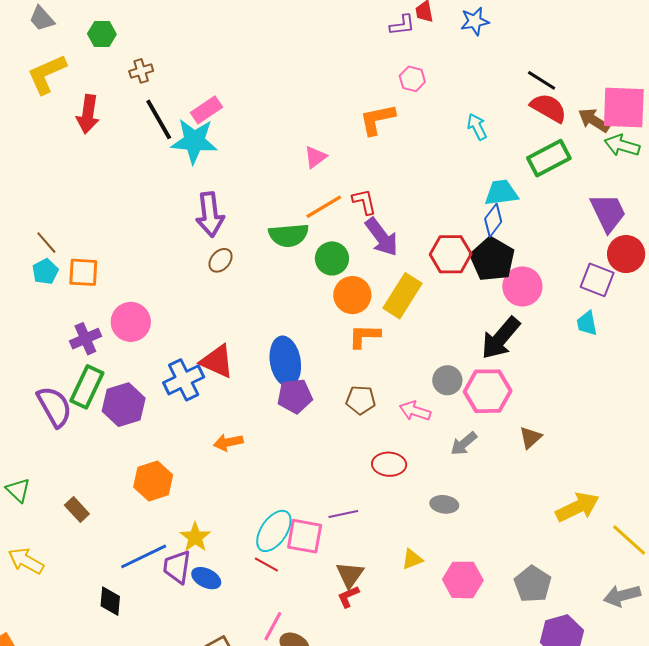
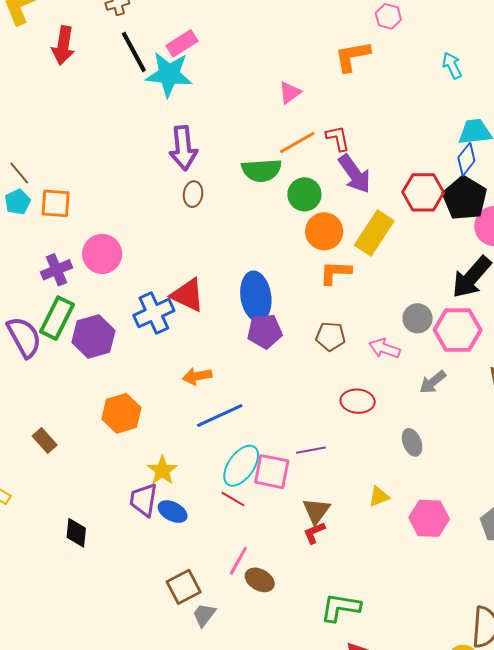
brown ellipse: (221, 260) -> (193, 194), turned -35
gray ellipse: (444, 504) -> (412, 442), turned 60
blue line: (144, 556) -> (220, 415), moved

